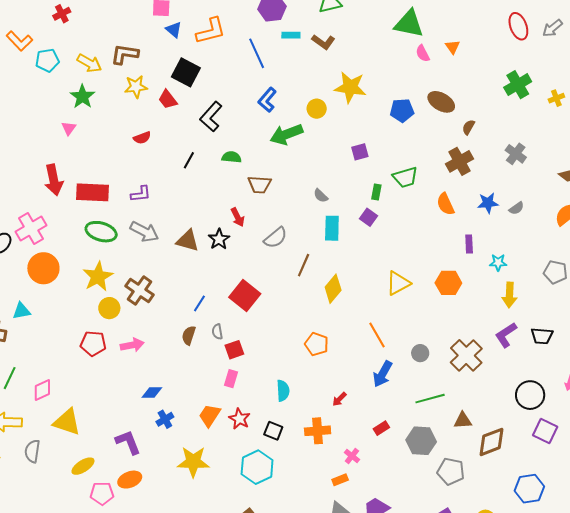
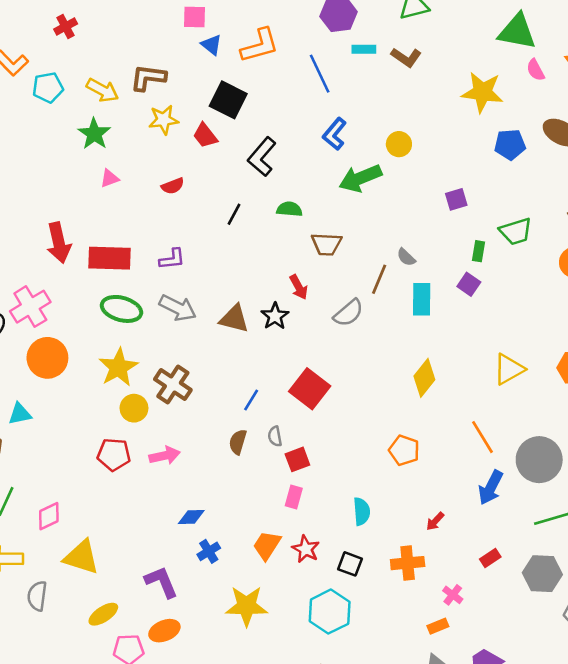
yellow star: (350, 87) -> (482, 92), moved
pink triangle: (69, 128) -> (109, 178), moved, turned 35
brown line: (304, 265) -> (379, 279), moved
gray circle: (420, 353) -> (539, 460), size x2.0

